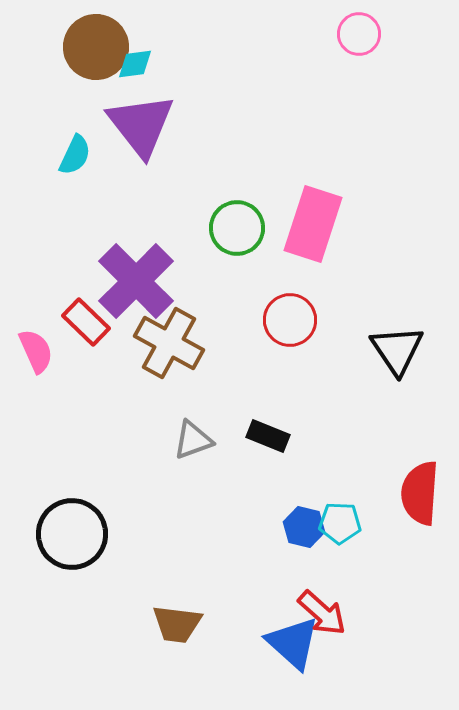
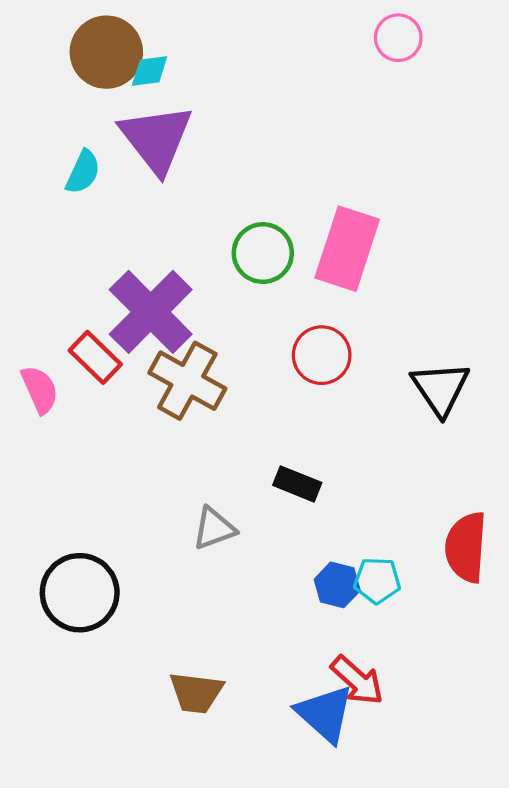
gray triangle: (193, 440) -> (214, 528), moved

